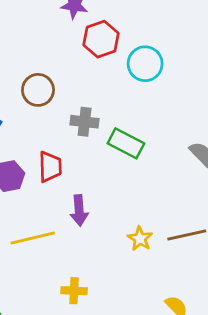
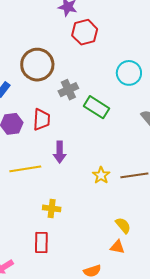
cyan circle: (145, 64) -> (129, 73), moved
brown circle: (38, 90) -> (37, 65), size x1.4
gray cross: (85, 122) -> (68, 90), turned -36

